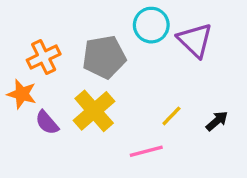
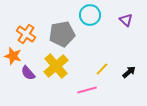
purple triangle: (195, 40) -> (126, 20), moved, size x0.6
orange cross: (44, 57) -> (26, 34), turned -30

